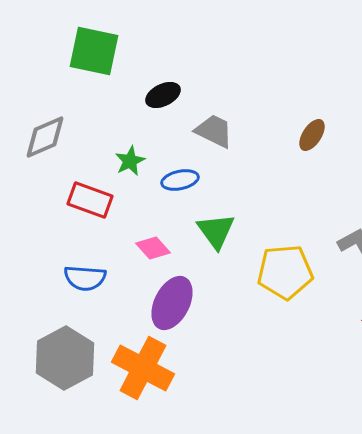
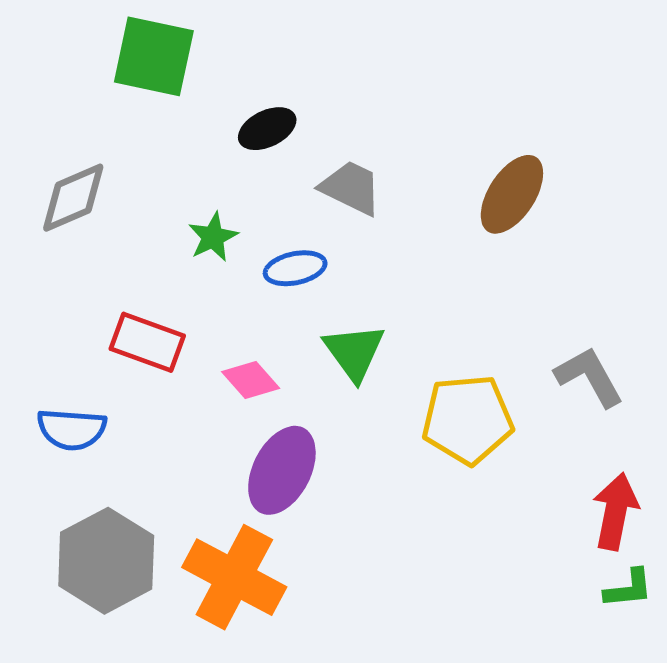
brown ellipse: (312, 135) -> (512, 194), size x1.5
red rectangle: (90, 200) -> (147, 342), moved
blue semicircle: (85, 278) -> (72, 429), moved

